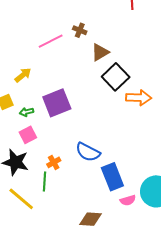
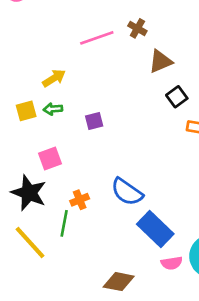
black square: (116, 77) -> (177, 97), size x0.6
purple square: (57, 103) -> (94, 121), size x0.5
green arrow: (27, 112) -> (53, 109), moved
blue rectangle: (112, 177) -> (155, 229), turned -32

